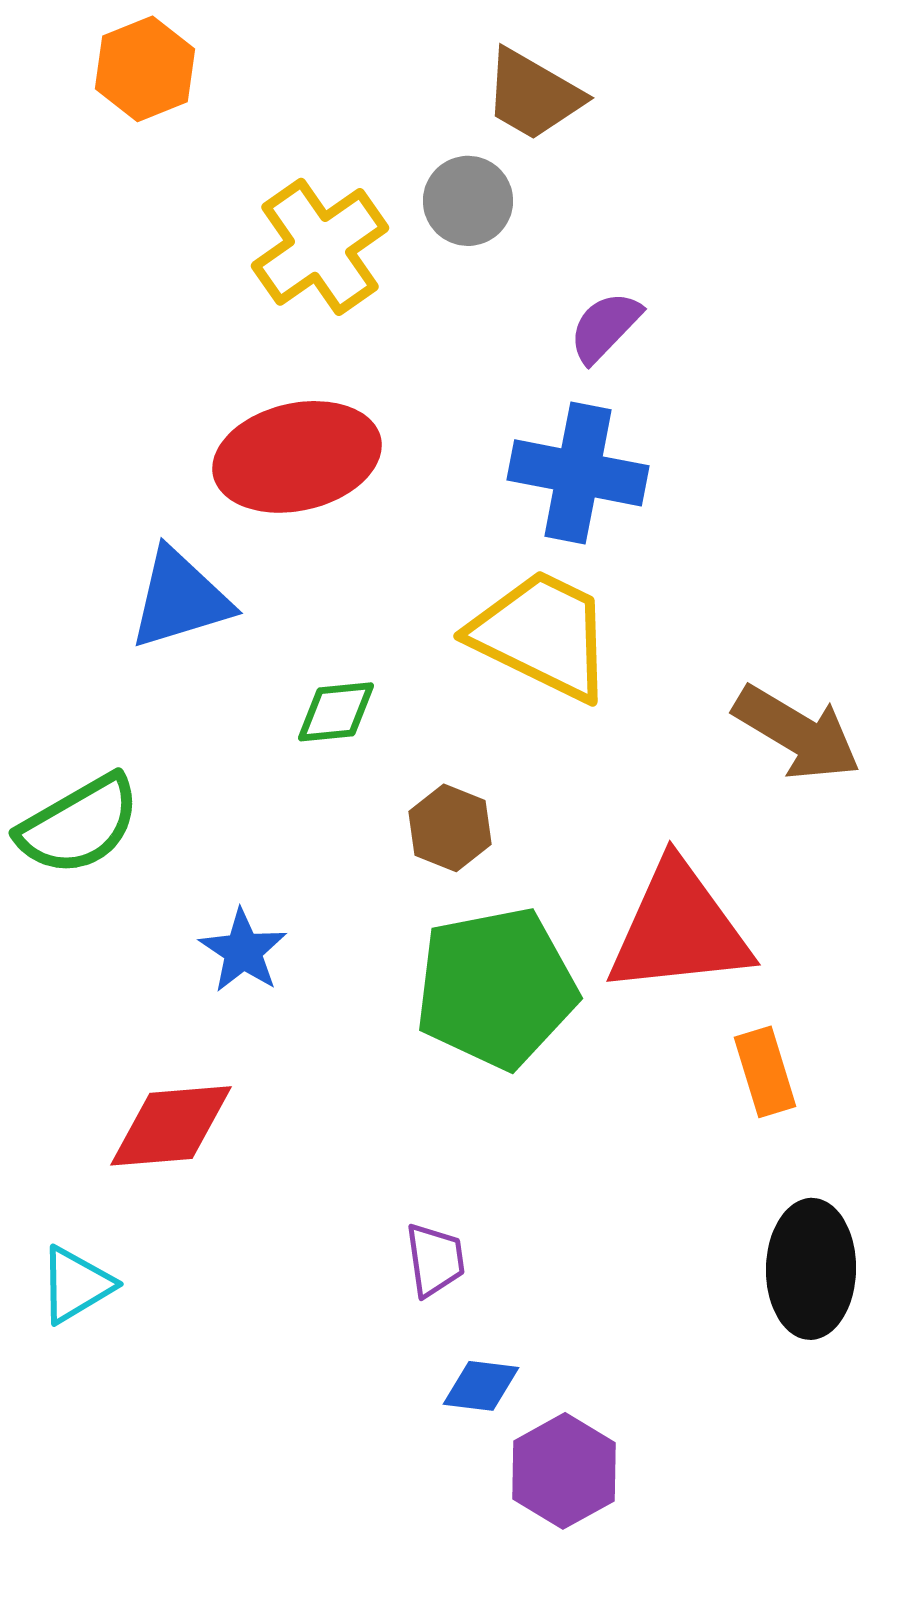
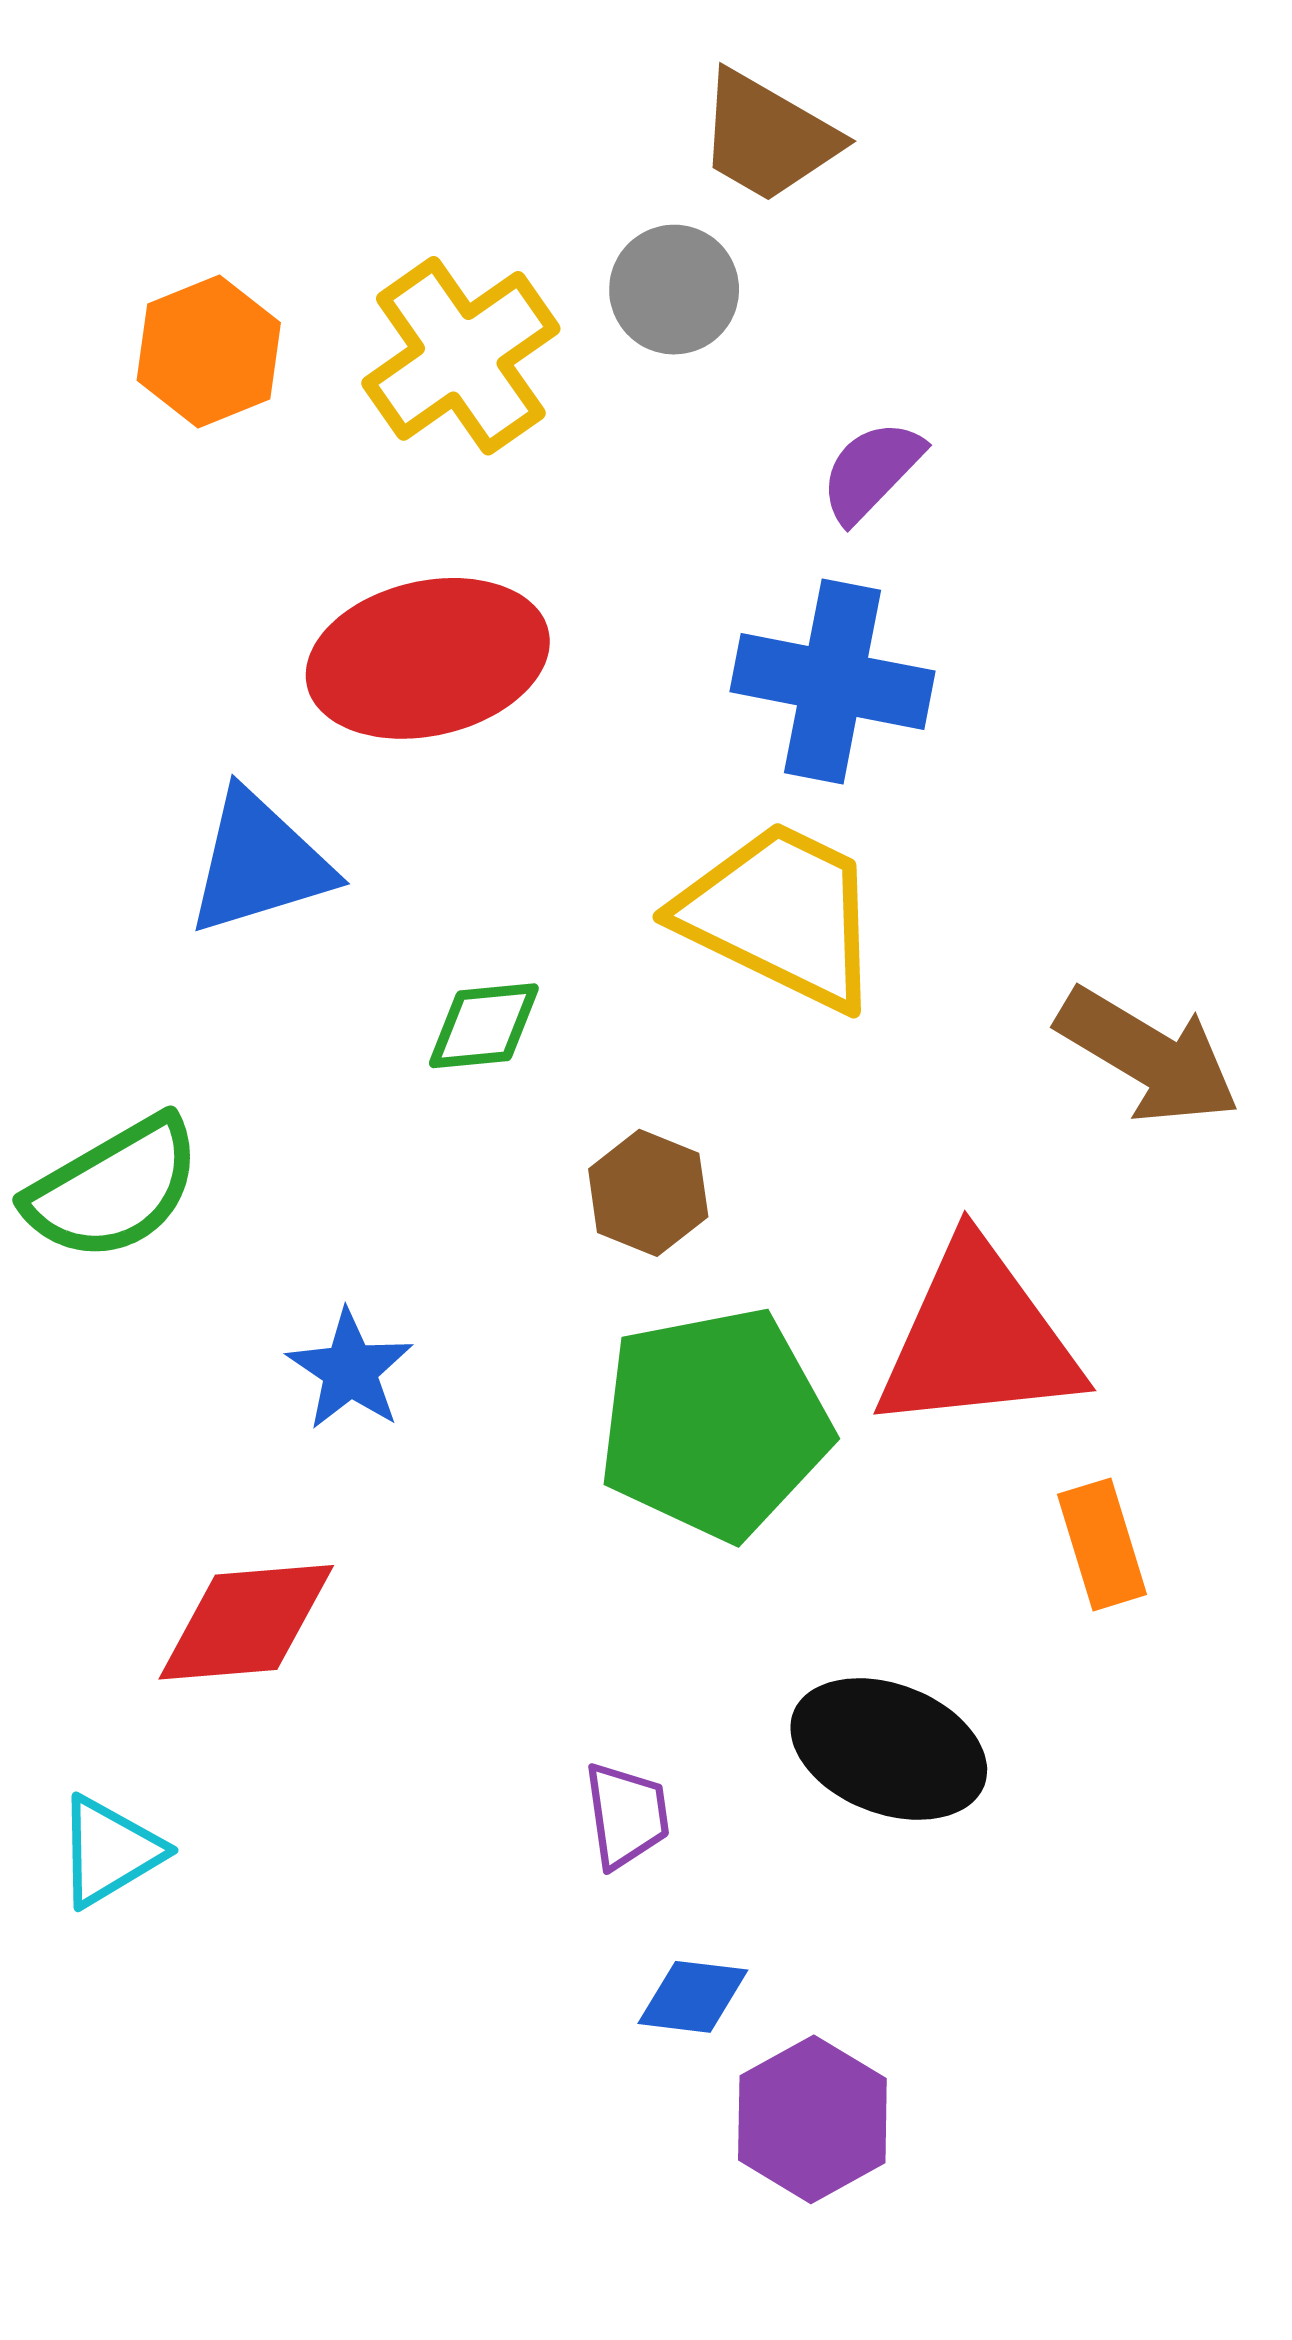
orange hexagon: (145, 69) -> (209, 352), moved
black ellipse: (811, 1269) -> (889, 1749), moved, turned -70

